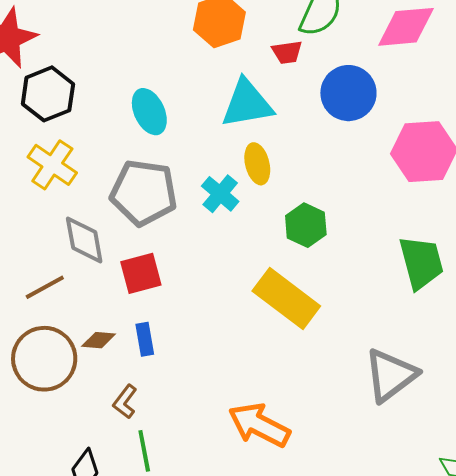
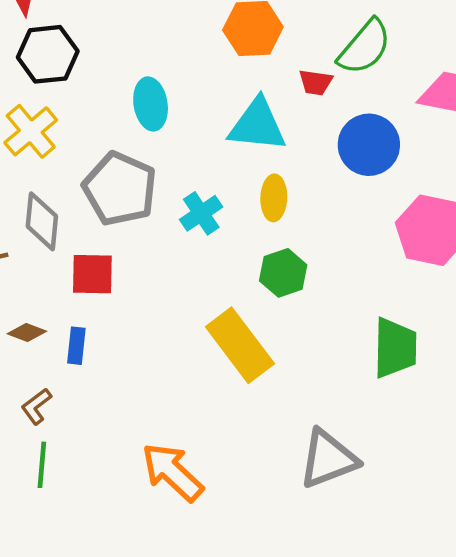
yellow ellipse: (257, 164) -> (274, 198), moved

